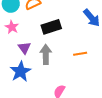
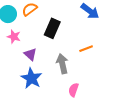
black rectangle: (51, 27) -> (52, 28), turned -36
gray arrow: (46, 54) -> (62, 64), moved

